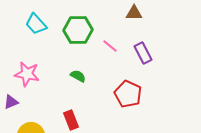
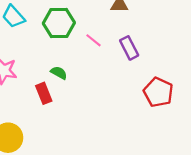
red pentagon: (128, 94) -> (158, 92), moved
red rectangle: (71, 120) -> (44, 93), moved

